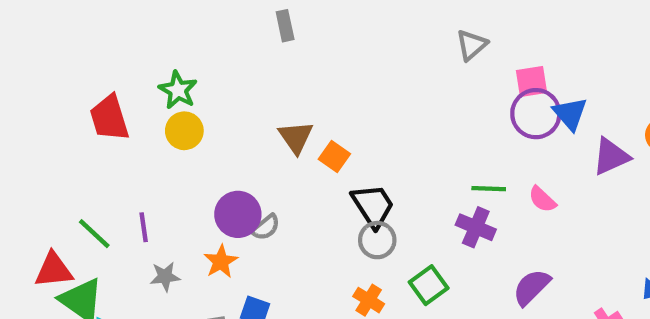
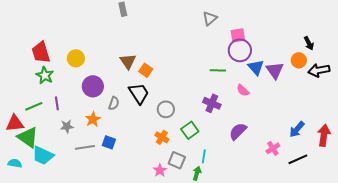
green star: (178, 90) -> (45, 75), moved
blue triangle: (570, 114) -> (256, 67), moved
purple triangle: (611, 156) -> (275, 70), turned -42
green line: (489, 189) -> (218, 70), moved
black trapezoid: (373, 206) -> (139, 93), moved
purple circle: (238, 214) -> (93, 86), moved
gray semicircle: (266, 227) -> (114, 103), turned -32
green line: (94, 234) -> (34, 106), turned -66

